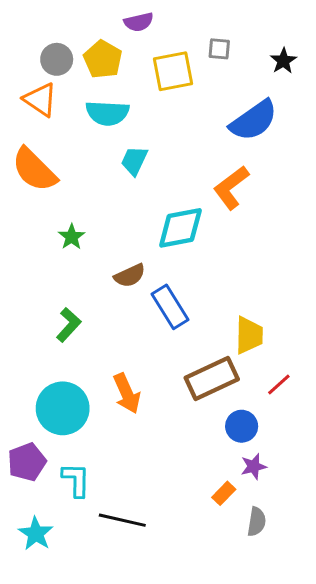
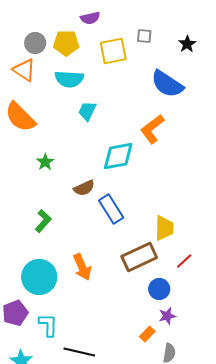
yellow pentagon: (103, 59) -> (66, 43), turned -30
blue semicircle: (254, 120) -> (167, 84), turned 68

